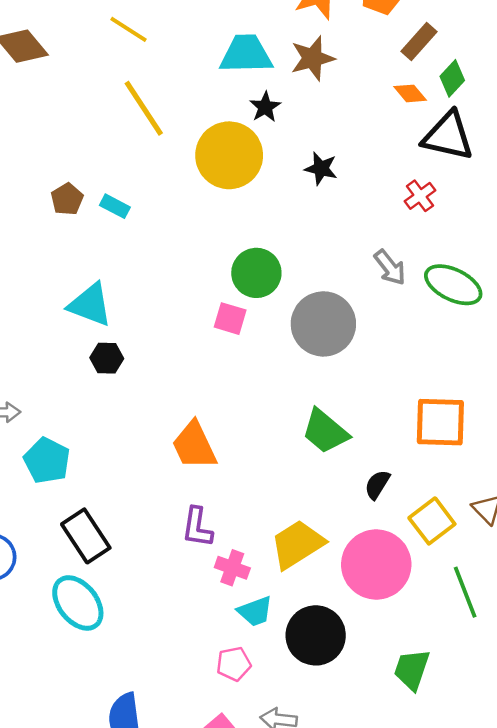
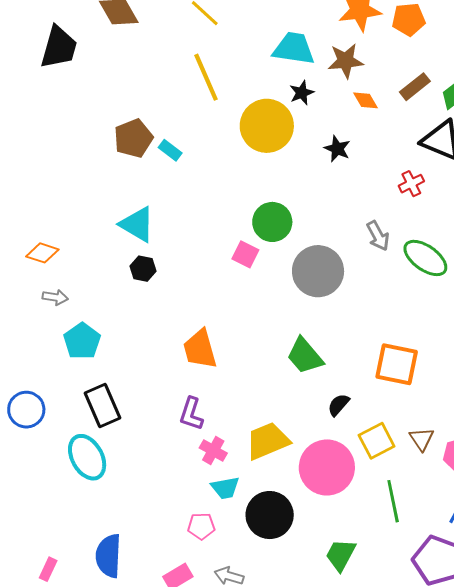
brown rectangle: (419, 41) -> (415, 87), moved
orange diamond: (410, 93) -> (365, 100), moved
brown pentagon: (67, 199) -> (133, 138), size x1.5

